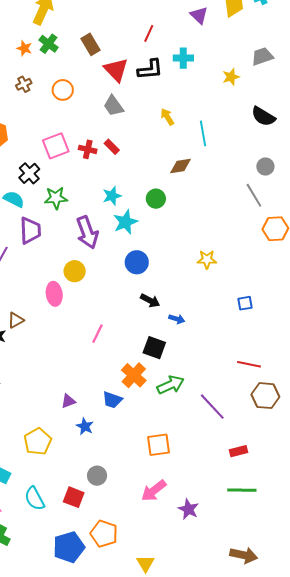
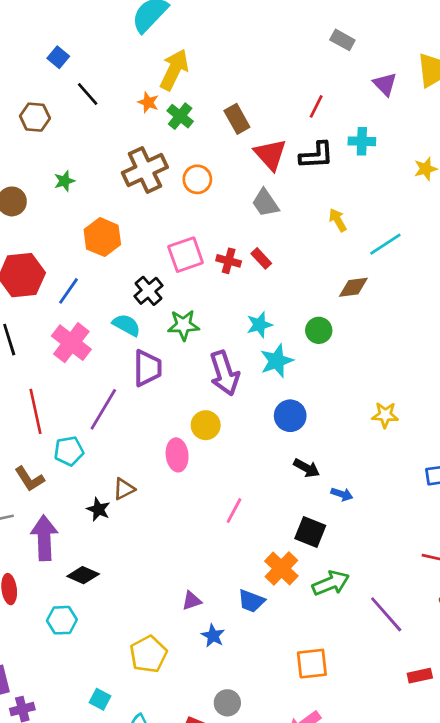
orange star: (24, 48) -> (148, 102), moved
brown cross: (24, 84) -> (145, 170), size x2.0
cyan line: (203, 133) -> (385, 244), turned 65

